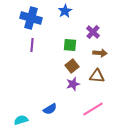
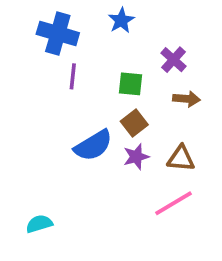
purple line: (32, 45) -> (73, 76), moved
brown triangle: (97, 76) -> (181, 158), moved
blue semicircle: (50, 109) -> (93, 145), moved, size x1.5

